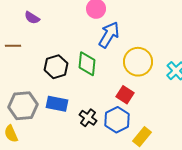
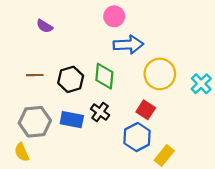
blue arrow: (109, 35) -> (128, 45), turned 56
brown line: (13, 46) -> (35, 75), moved
black cross: (88, 118) -> (100, 112), moved

